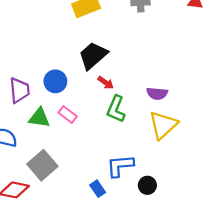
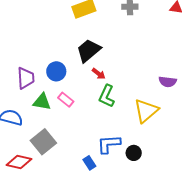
purple semicircle: (157, 93) -> (168, 82), moved
black circle: (147, 185) -> (134, 153), moved

